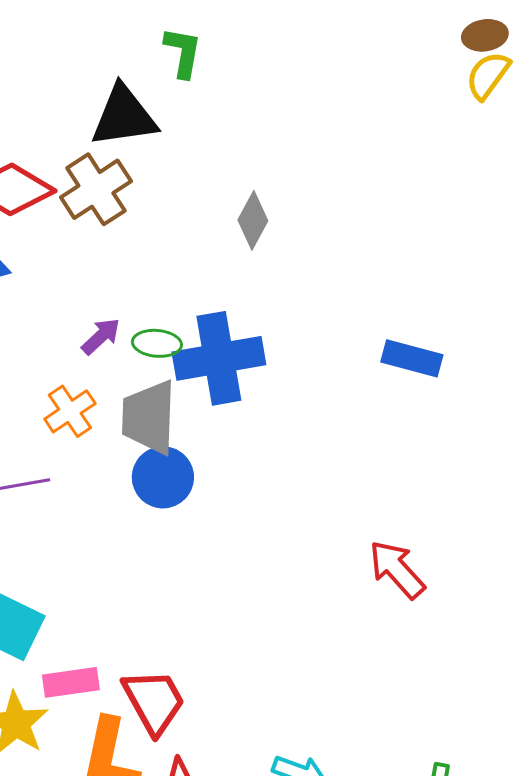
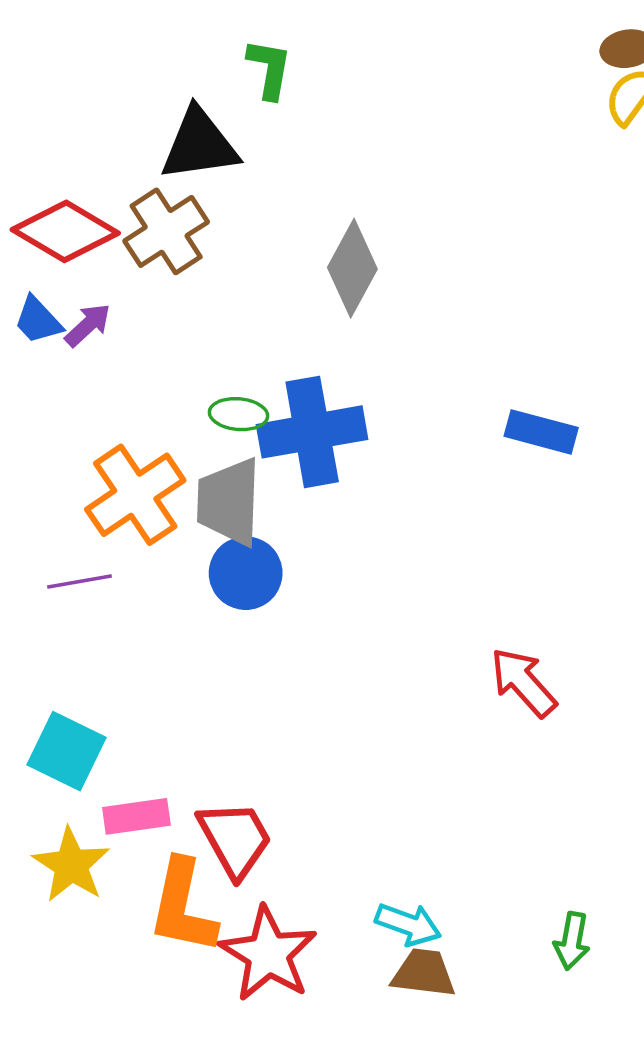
gray diamond: (253, 220) -> (352, 268), size x1.4
purple arrow: (101, 336) -> (88, 325), moved
orange cross: (70, 411) -> (135, 495), size x1.6

